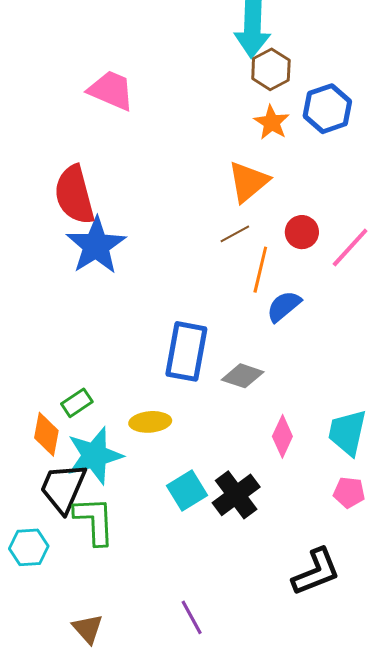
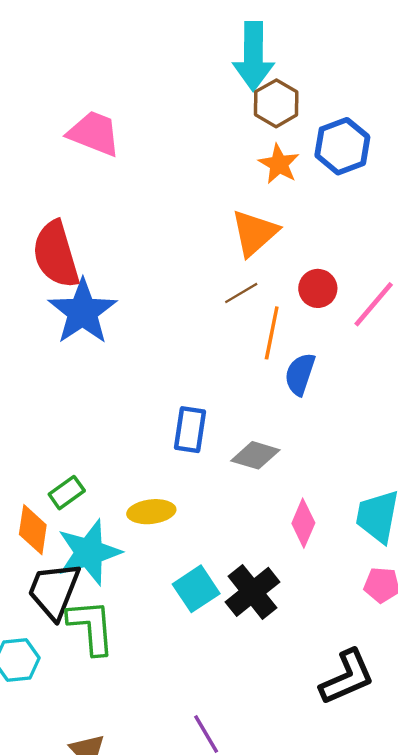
blue semicircle: (284, 306) -> (300, 374), turned -30
blue rectangle: (186, 351) -> (190, 430), size x0.7

